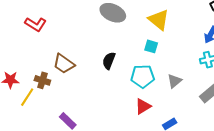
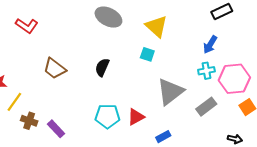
cyan pentagon: (143, 76) -> (108, 116), moved
brown cross: (42, 80) -> (29, 121), moved
gray triangle: (174, 81) -> (170, 92), size x1.8

